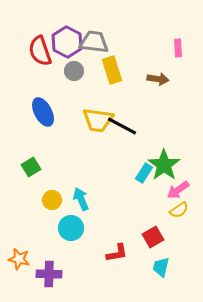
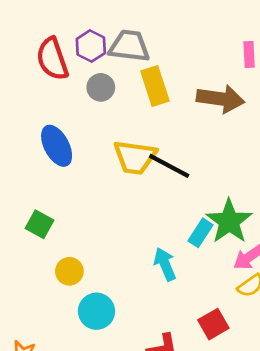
purple hexagon: (67, 42) -> (91, 46), size x0.7
brown arrow: (158, 79) -> (221, 99), size x1.5
green square: (31, 167) -> (39, 224), turned -30
cyan arrow: (81, 199) -> (165, 264), moved

